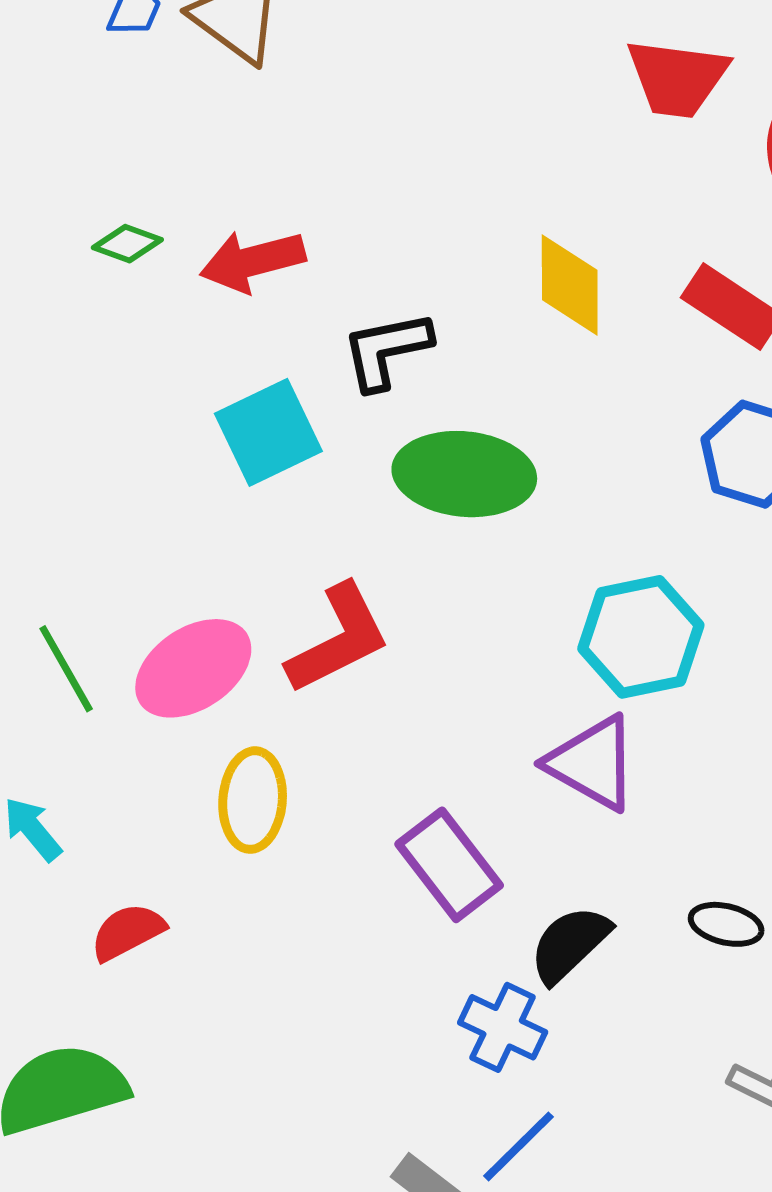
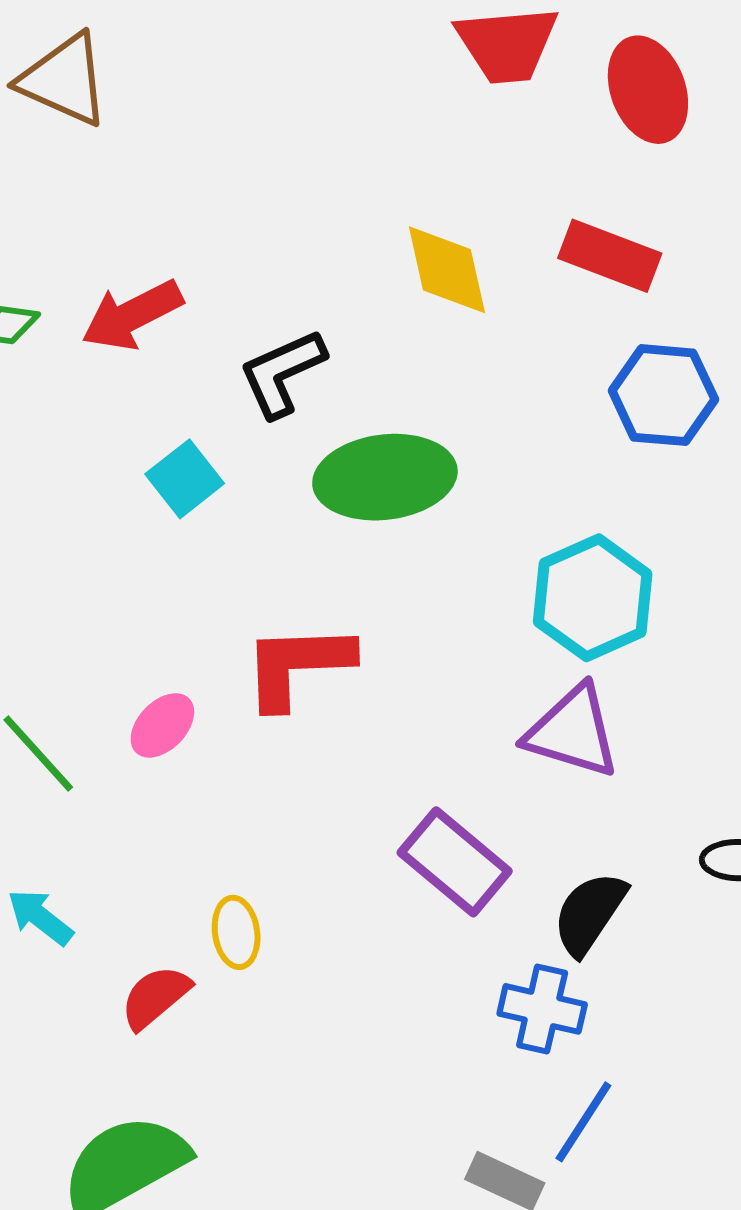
cyan square: (268, 432) -> (185, 479), size x0.7
red L-shape: (338, 639) -> (298, 665), turned -143
pink ellipse: (193, 668) -> (162, 725), size x0.6
yellow ellipse: (253, 800) -> (236, 932), moved, size x0.7

